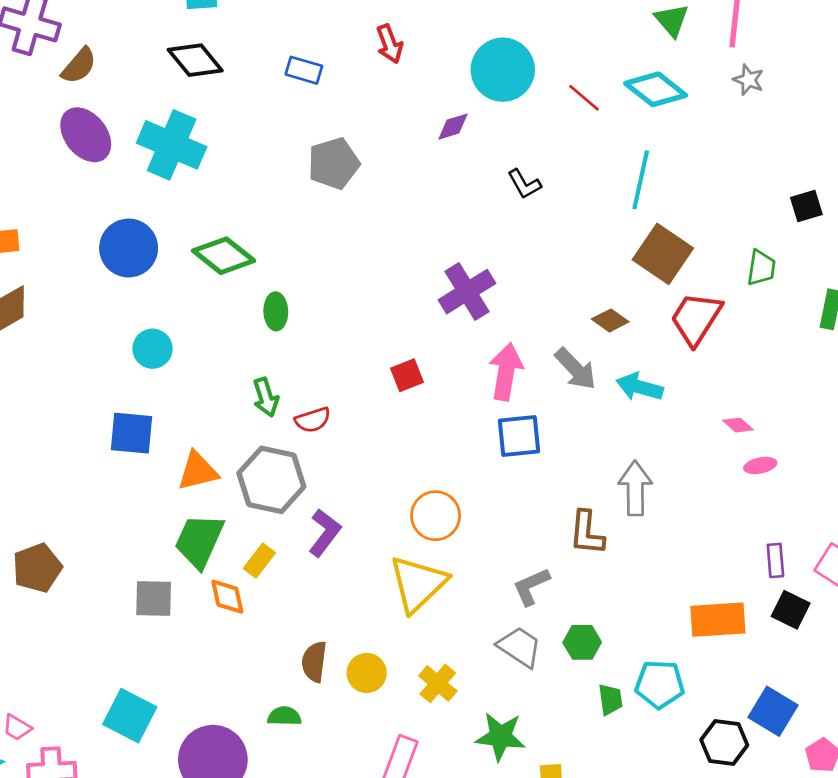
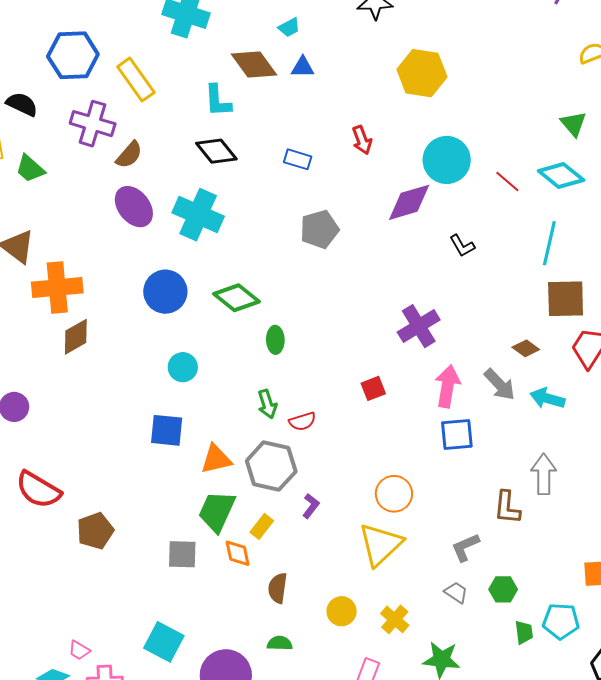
purple diamond: (453, 127) -> (409, 202), size x1.8
brown square: (663, 254) -> (566, 299), turned -36
purple L-shape: (325, 533) -> (311, 506), size x0.7
gray trapezoid: (519, 647) -> (456, 593), size x0.7
brown semicircle: (314, 662) -> (278, 588), moved

